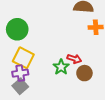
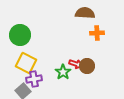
purple cross: (20, 73) -> (34, 79), moved
brown circle: (84, 73) -> (87, 66), moved

